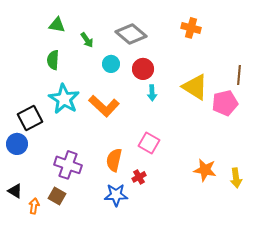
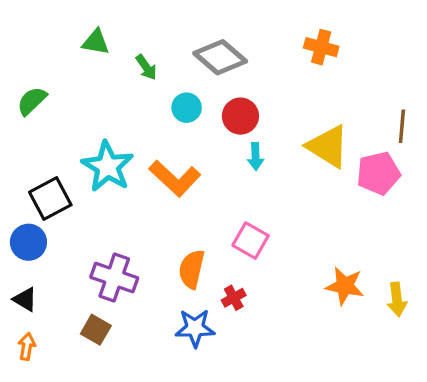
green semicircle: (53, 60) -> (32, 101), moved, turned 42
black triangle: (15, 191) -> (25, 299), moved
orange arrow: (34, 206) -> (27, 347), moved

